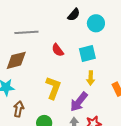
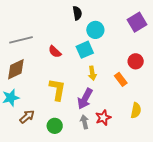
black semicircle: (74, 15) -> (77, 13), moved, turned -40
cyan circle: (96, 23) -> (95, 30), moved
brown arrow: (19, 109) -> (27, 117), turned 49

